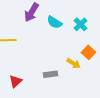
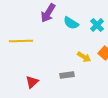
yellow arrow: (73, 63) -> (84, 57), moved

